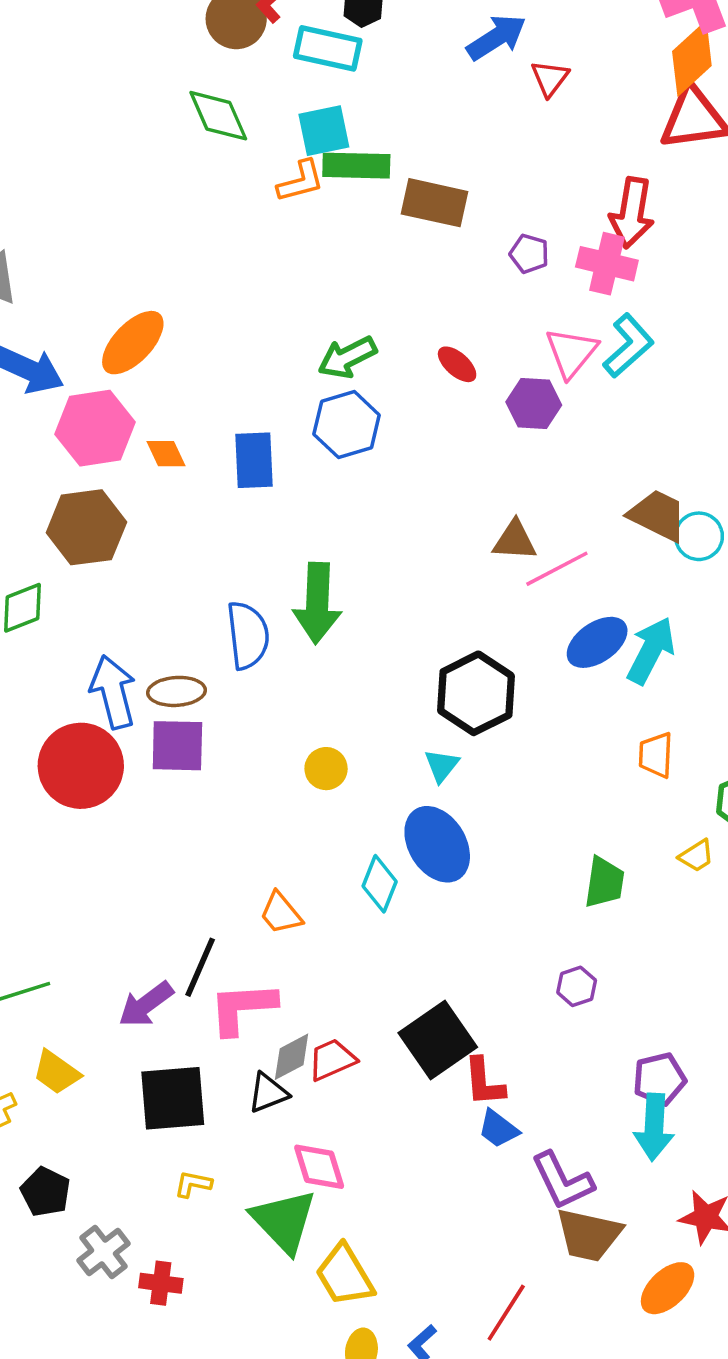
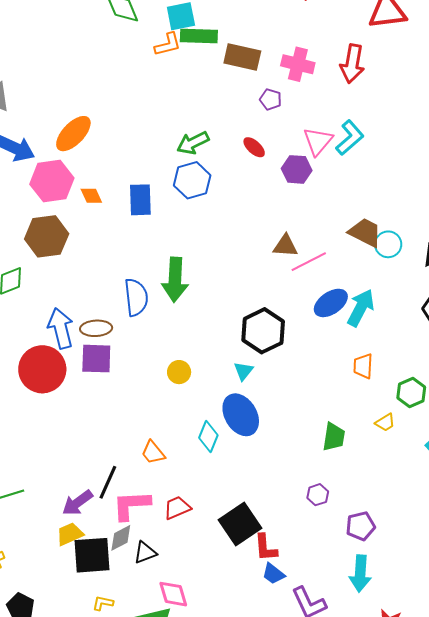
purple pentagon: (529, 254) -> (271, 99), moved
pink cross: (607, 264) -> (298, 64), moved
gray diamond: (292, 1057) -> (121, 538), moved
red trapezoid: (332, 1060) -> (177, 508), moved
yellow trapezoid: (56, 1072) -> (70, 534), moved, turned 120
purple pentagon: (659, 1079) -> (361, 526), moved

